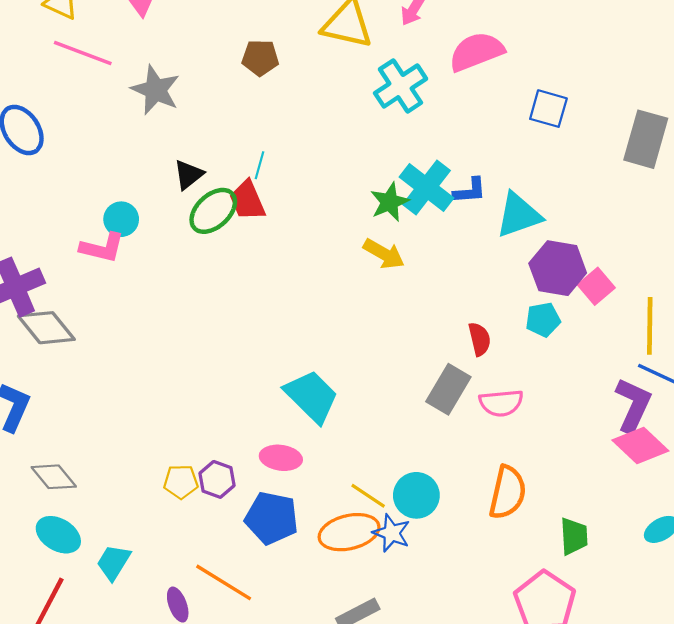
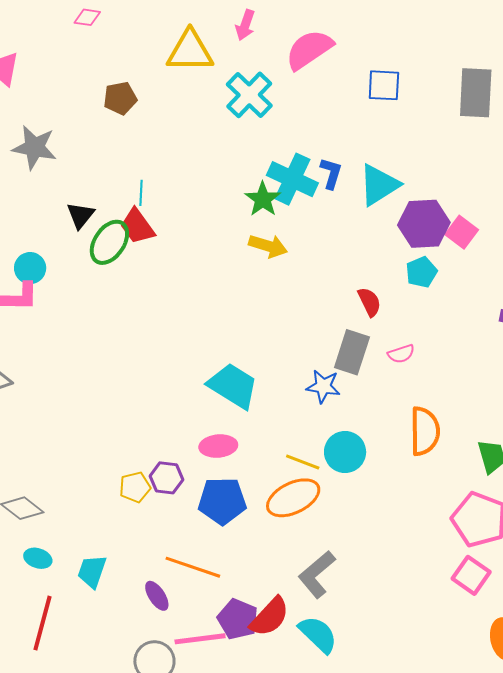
blue L-shape: (470, 191) -> (331, 173), turned -56
pink semicircle: (501, 403) -> (401, 354), size x0.7
blue star: (392, 533) -> (323, 386), moved
cyan ellipse: (58, 535) -> (38, 558), size x0.7

